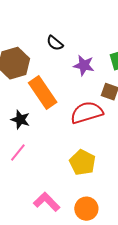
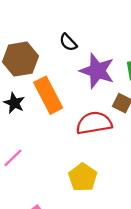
purple star: (84, 65) -> (97, 71), size x1.5
black star: (20, 120) -> (14, 103), moved

